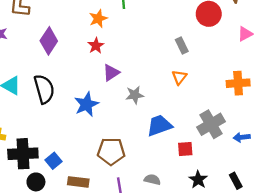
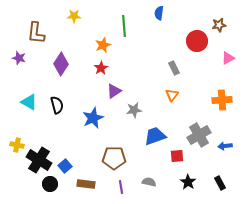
black semicircle: (44, 89) -> (57, 105), size x0.7
black cross: (23, 154) -> (39, 160), turned 35

